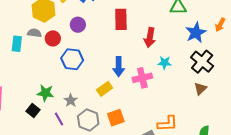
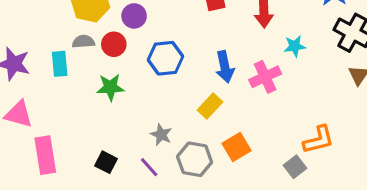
purple circle: (78, 25) -> (134, 16), moved
blue hexagon: (72, 59) -> (165, 58), moved
green star: (45, 93) -> (110, 87), moved

